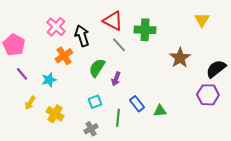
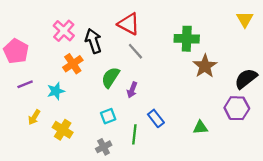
yellow triangle: (202, 20) -> (245, 19), moved
green cross: (145, 30) -> (187, 39), moved
purple line: (22, 74) -> (25, 84), turned -72
green triangle: (160, 111) -> (200, 128), moved

